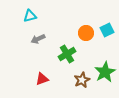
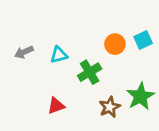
cyan triangle: (30, 16) -> (59, 55), moved
gray arrow: (38, 39) -> (24, 52), moved

